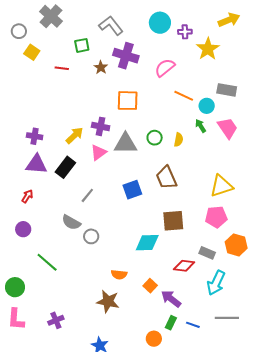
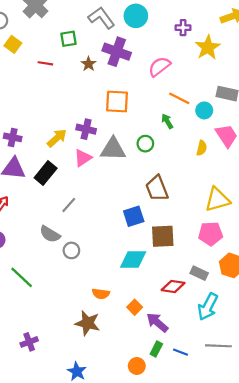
cyan circle: (160, 23) -> (136, 16), moved
green arrow: (201, 126) -> (167, 121), moved
yellow semicircle: (179, 140) -> (202, 148), moved
blue square: (132, 190) -> (134, 216), moved

